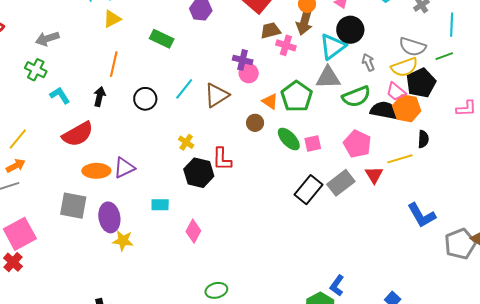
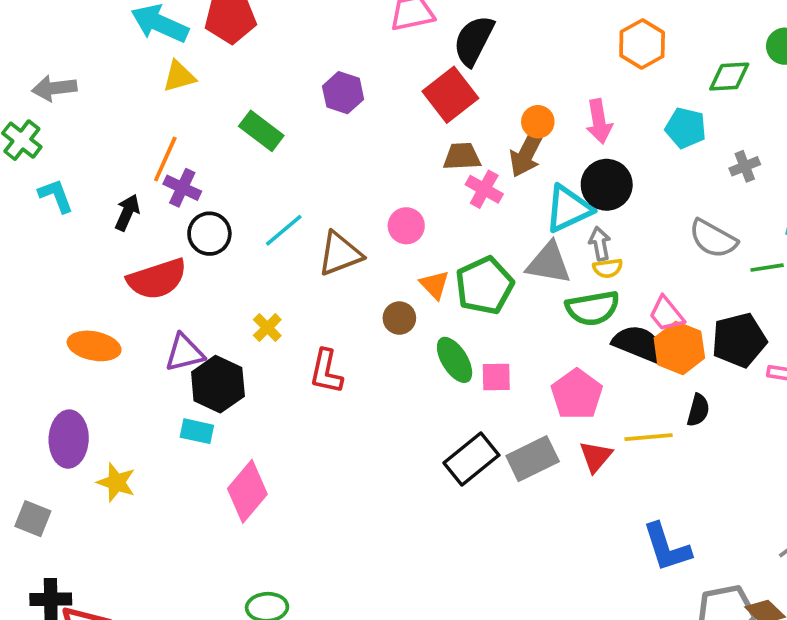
purple cross: (243, 60) -> (182, 188), moved
gray arrow: (368, 62) -> (600, 244), moved
yellow semicircle: (404, 67) -> (608, 268), moved, size x0.6
black pentagon: (421, 83) -> (739, 340), moved
red semicircle: (78, 134) -> (157, 279), moved
purple triangle: (124, 168) -> (184, 353), moved
black hexagon: (199, 173) -> (218, 384), moved
gray square: (73, 206) -> (33, 519), moved, size x0.7
purple ellipse: (109, 217) -> (69, 439), moved
pink diamond: (193, 231) -> (247, 491), size x1.4

